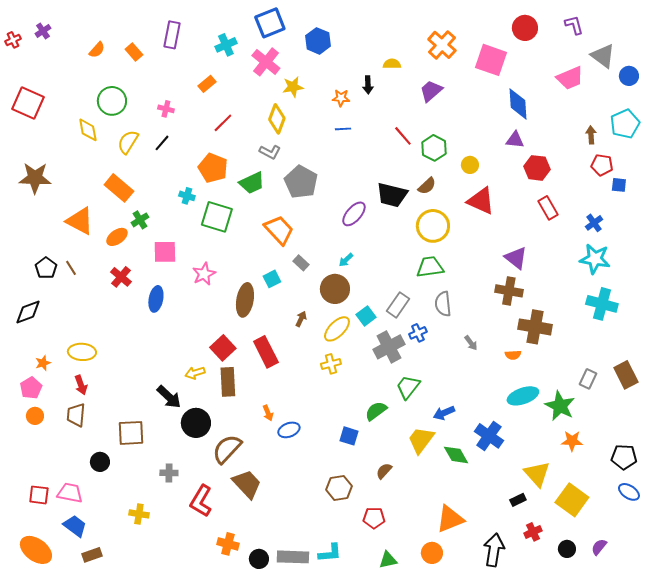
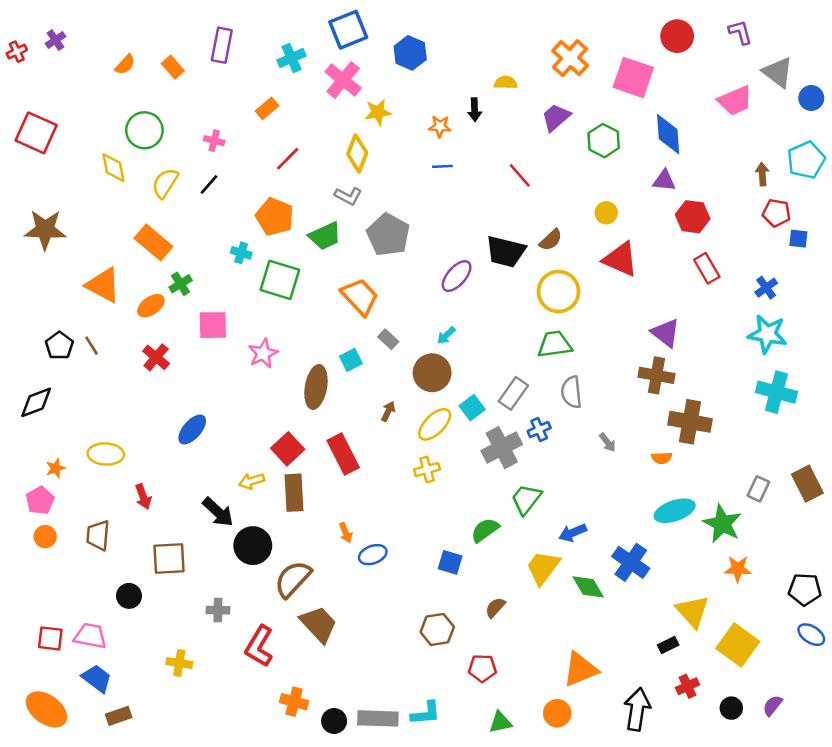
green hexagon: (434, 148) -> (604, 141), moved
blue ellipse: (156, 299) -> (192, 430), moved, turned 30
red arrow: (81, 385) -> (143, 497), moved

